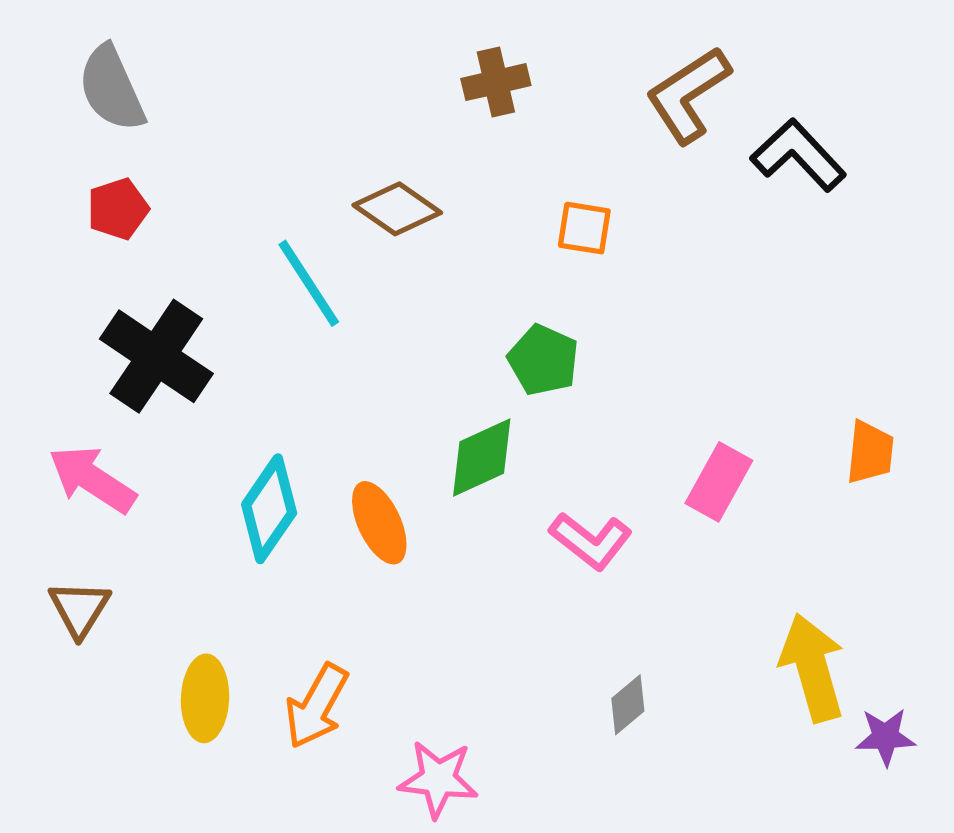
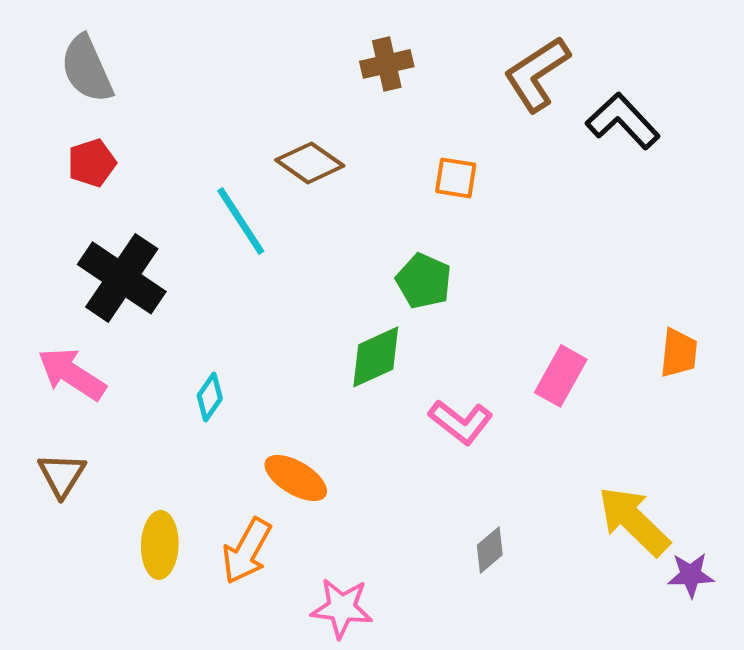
cyan diamond: (269, 509) -> (210, 397), size x0.6
orange ellipse: (379, 523) -> (296, 478), moved, turned -34
yellow arrow: (812, 668) -> (634, 521), turned -30

